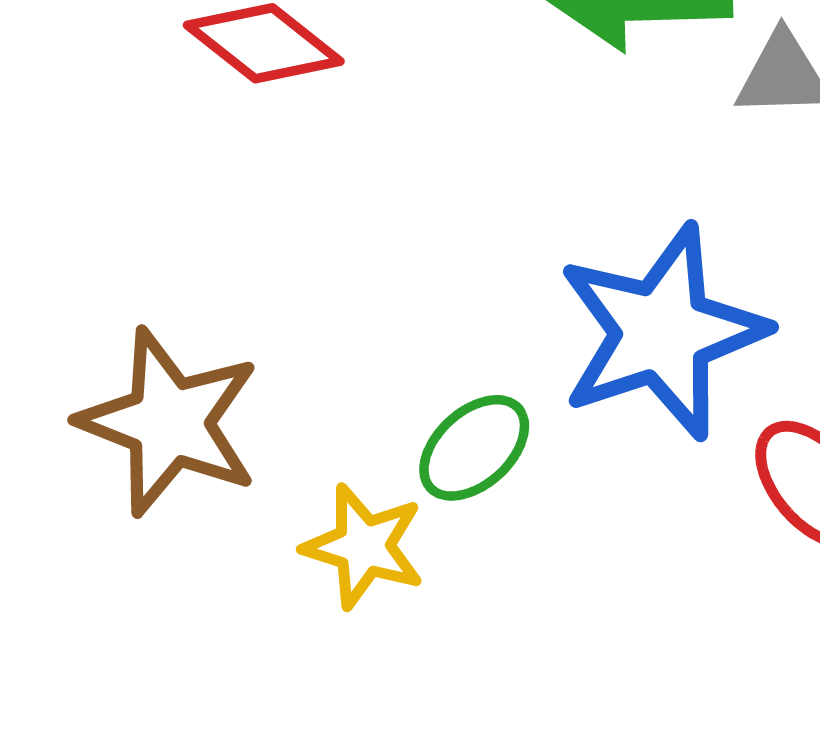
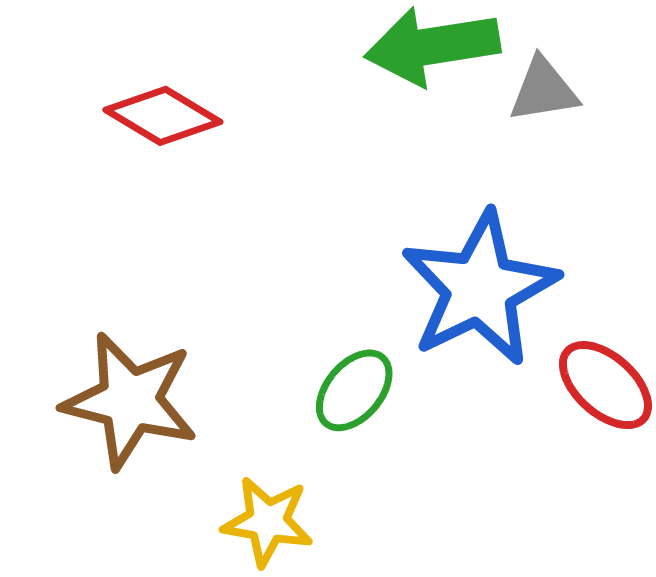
yellow star: (364, 546) -> (268, 522), moved

